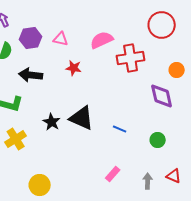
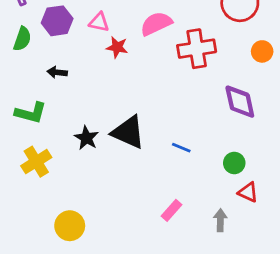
red star: (74, 68) -> (117, 47), moved
orange circle: (177, 70) -> (262, 51), moved
black arrow: (31, 75) -> (57, 72), size x0.6
red triangle: (174, 176) -> (248, 192), moved

